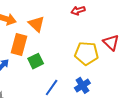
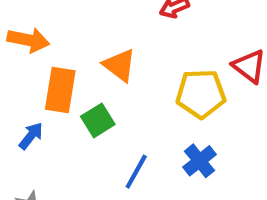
orange triangle: (36, 24) -> (120, 65), moved

